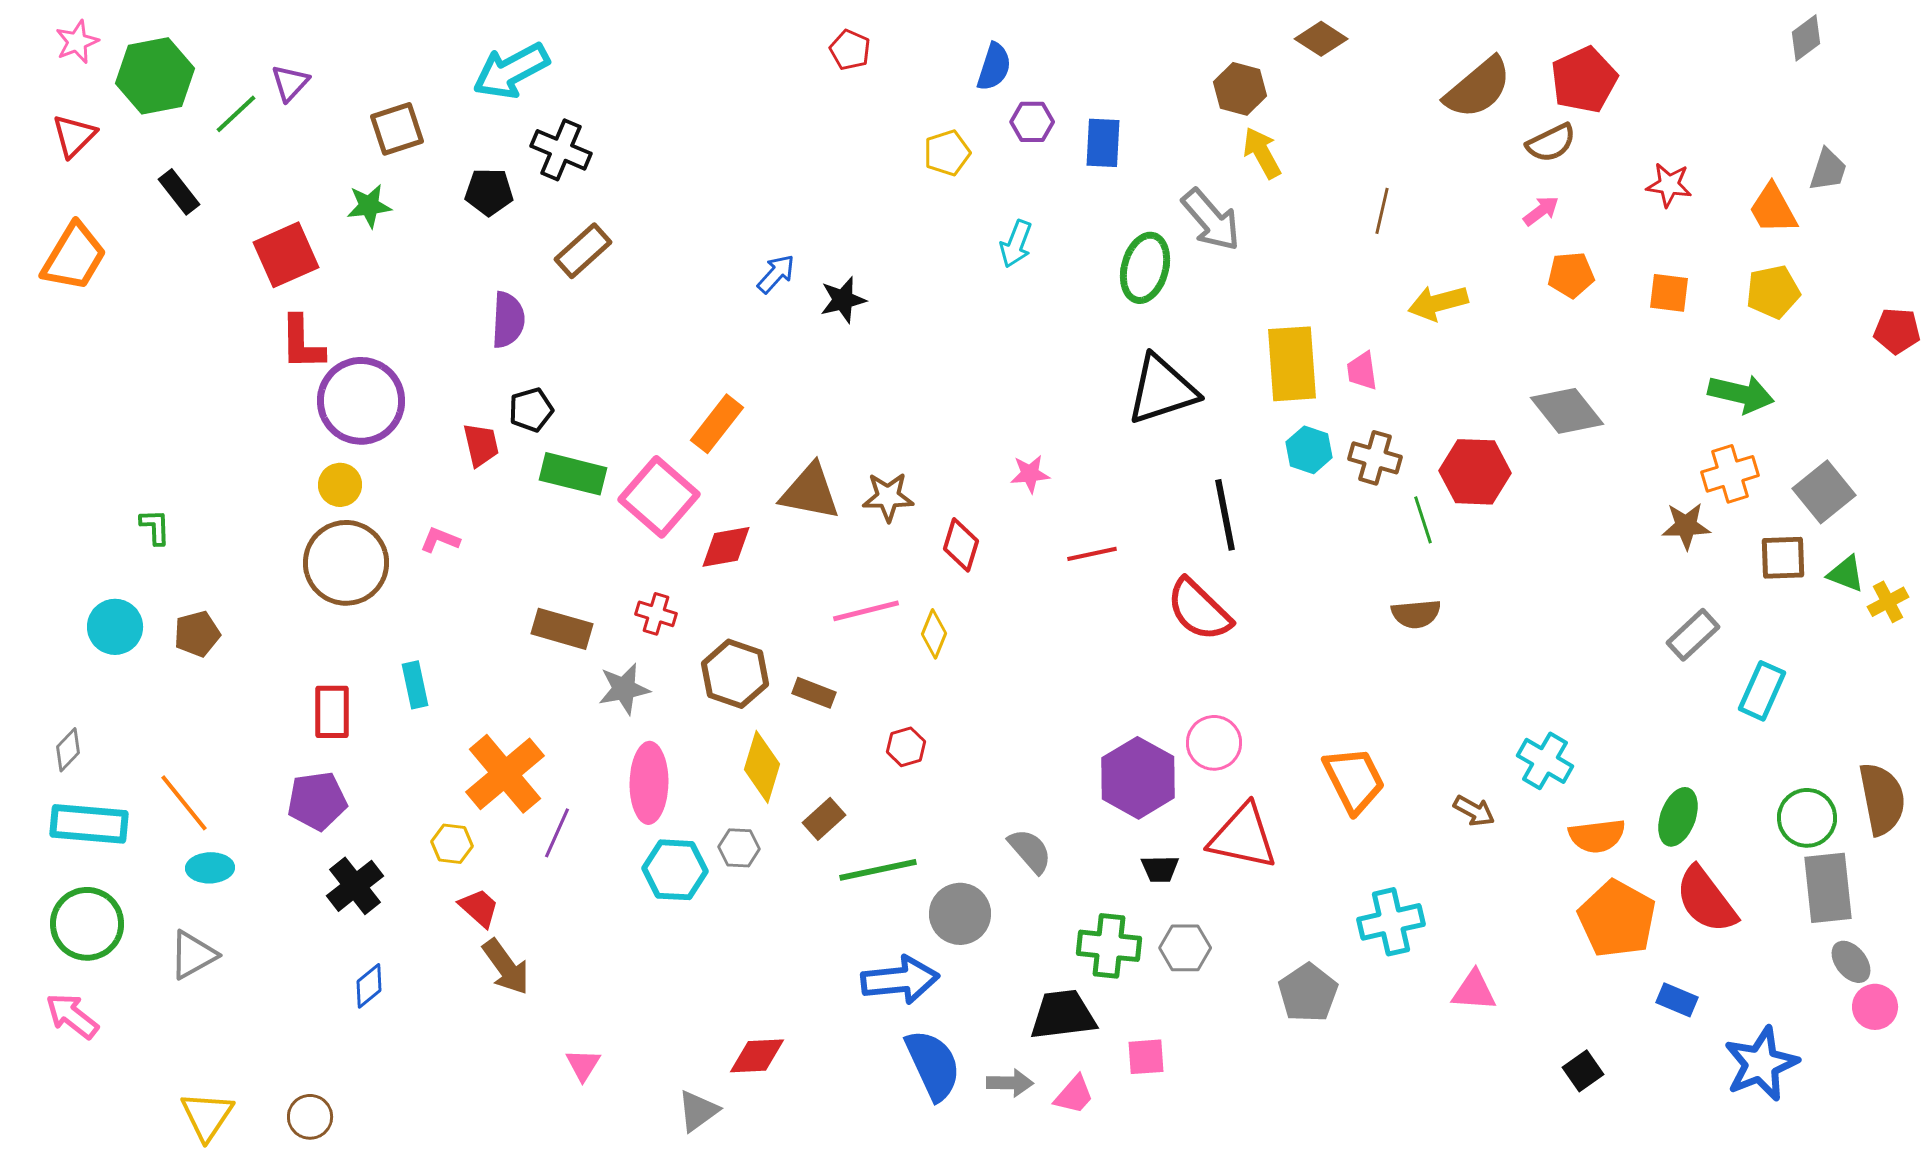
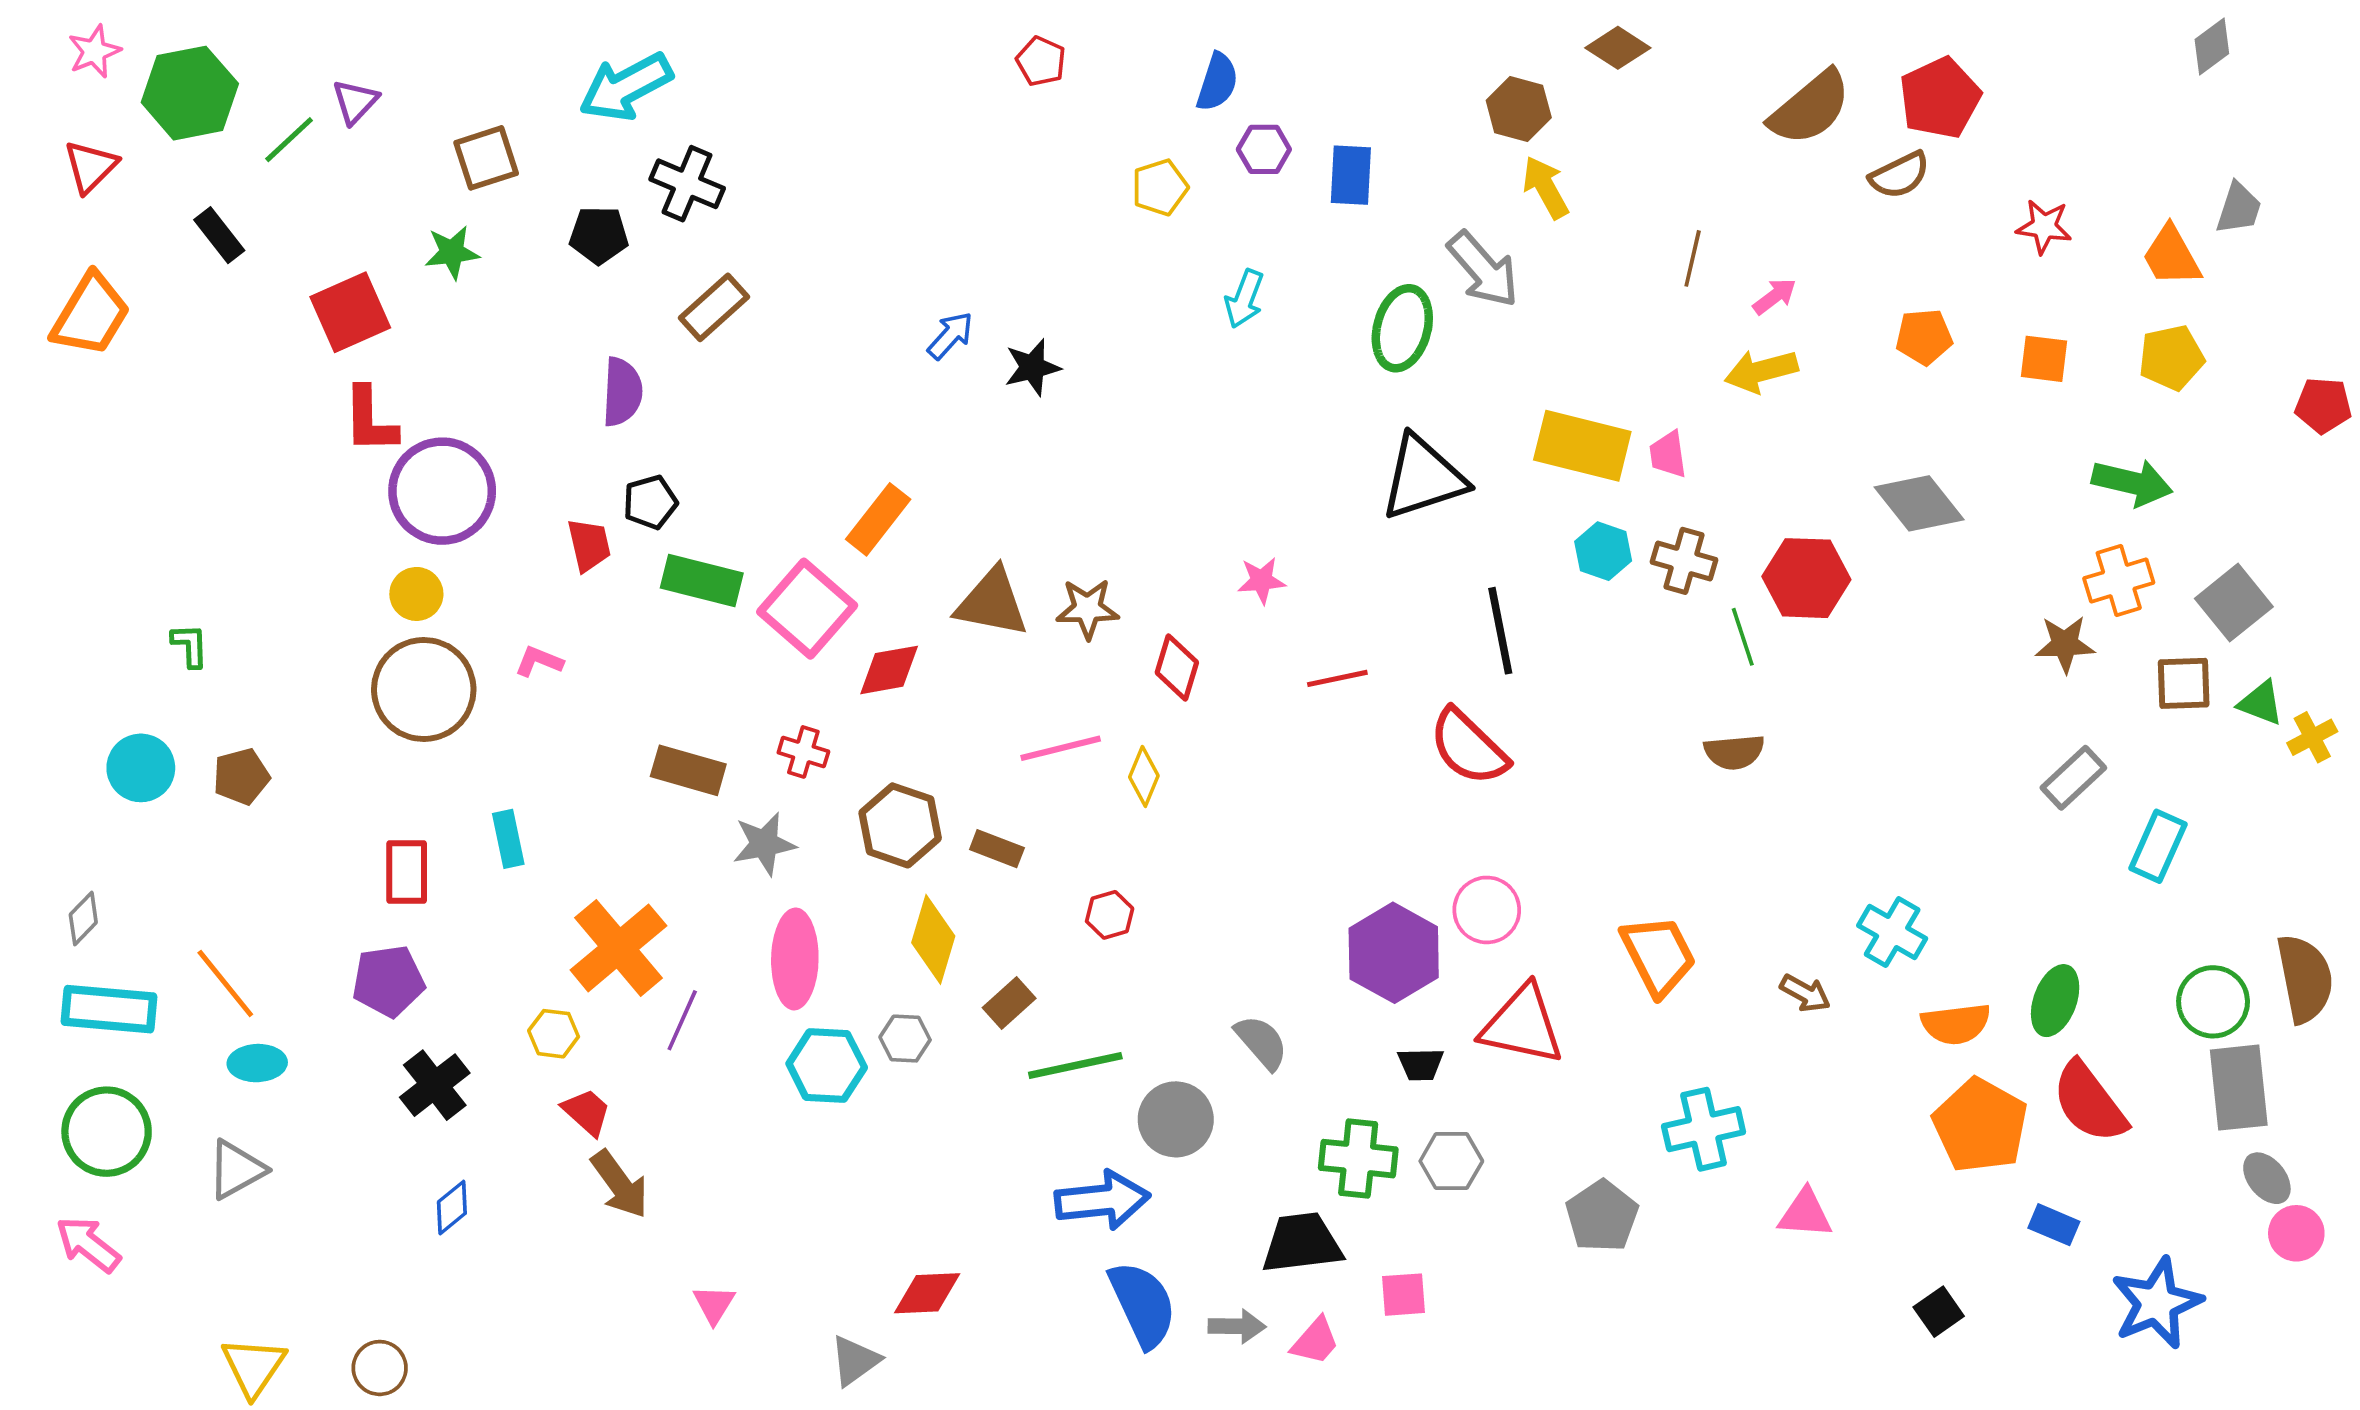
pink arrow: (1541, 211) -> (1775, 296), moved
yellow rectangle: (1292, 364) -> (1582, 446), turned -72

